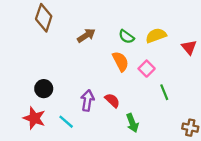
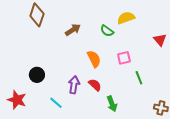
yellow semicircle: (156, 35) -> (126, 18), moved
orange semicircle: (121, 61) -> (94, 59), moved
pink square: (147, 69) -> (124, 58), turned 32
red star: (34, 118) -> (17, 100), moved

